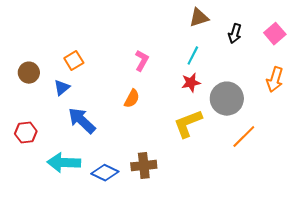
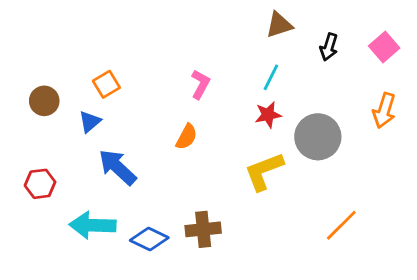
orange line: (244, 137) -> (341, 225), moved

